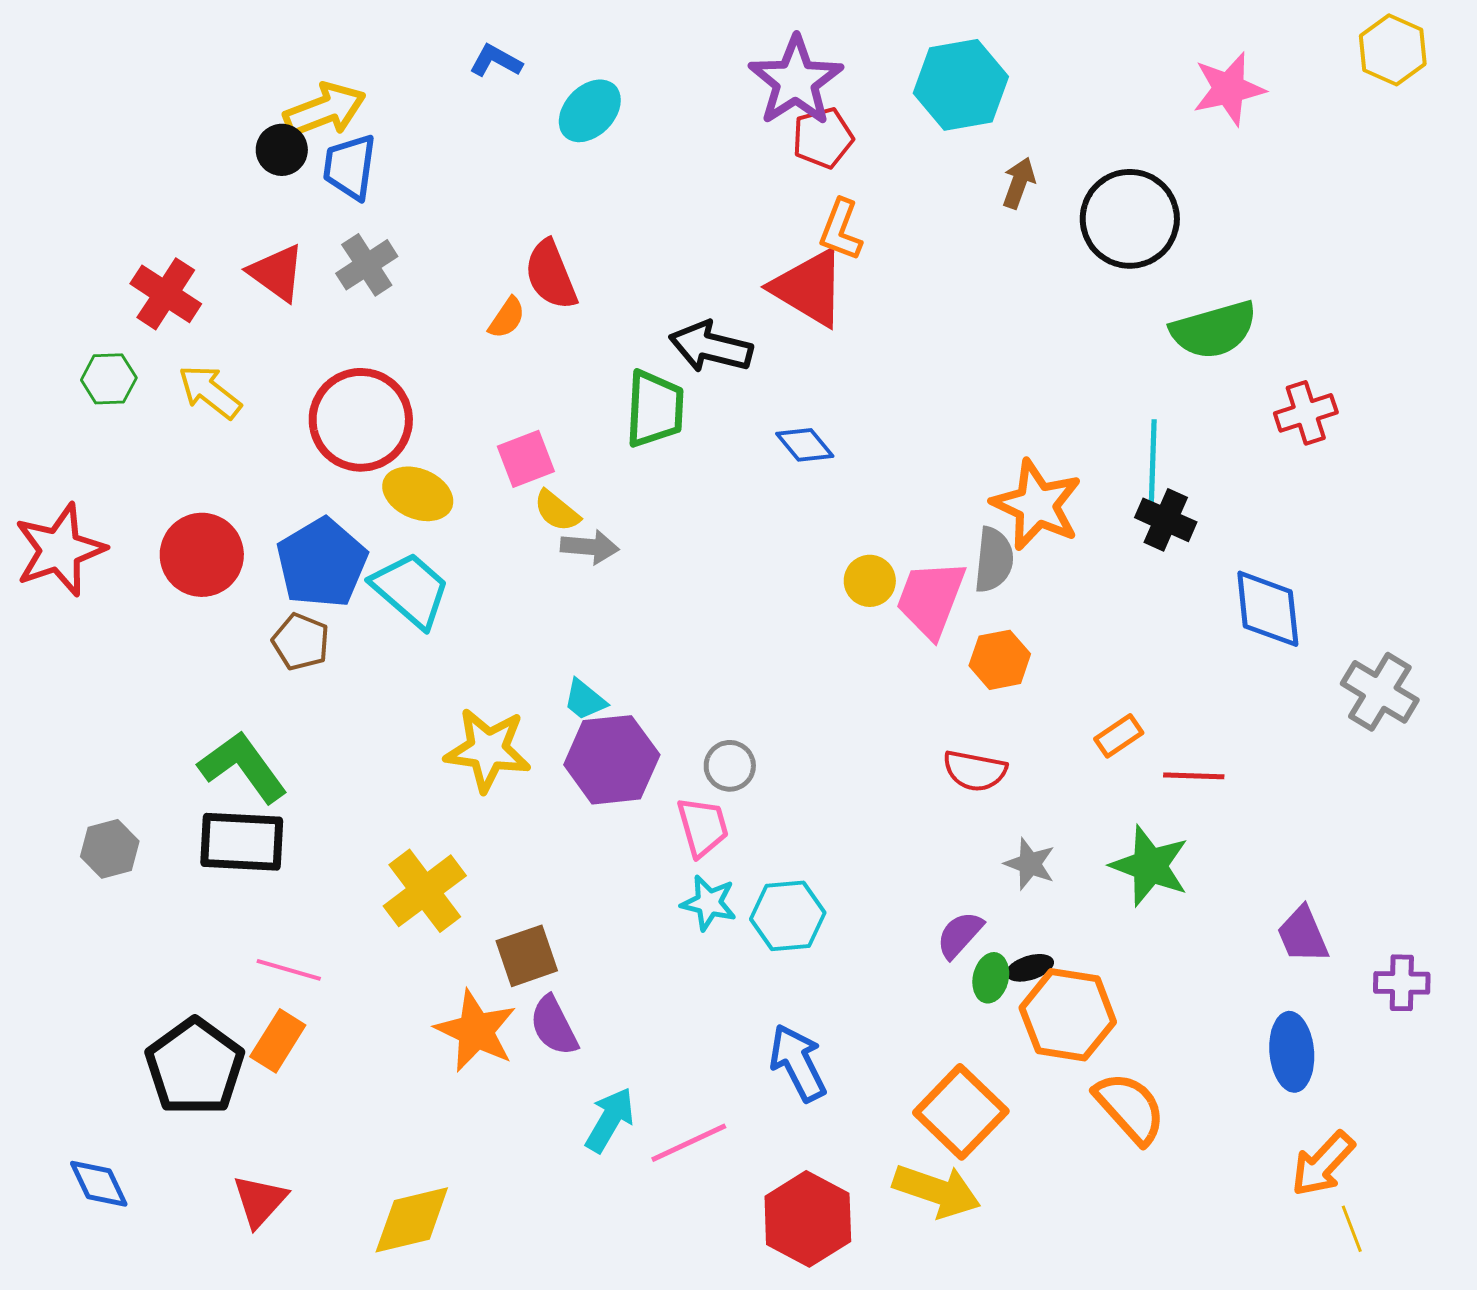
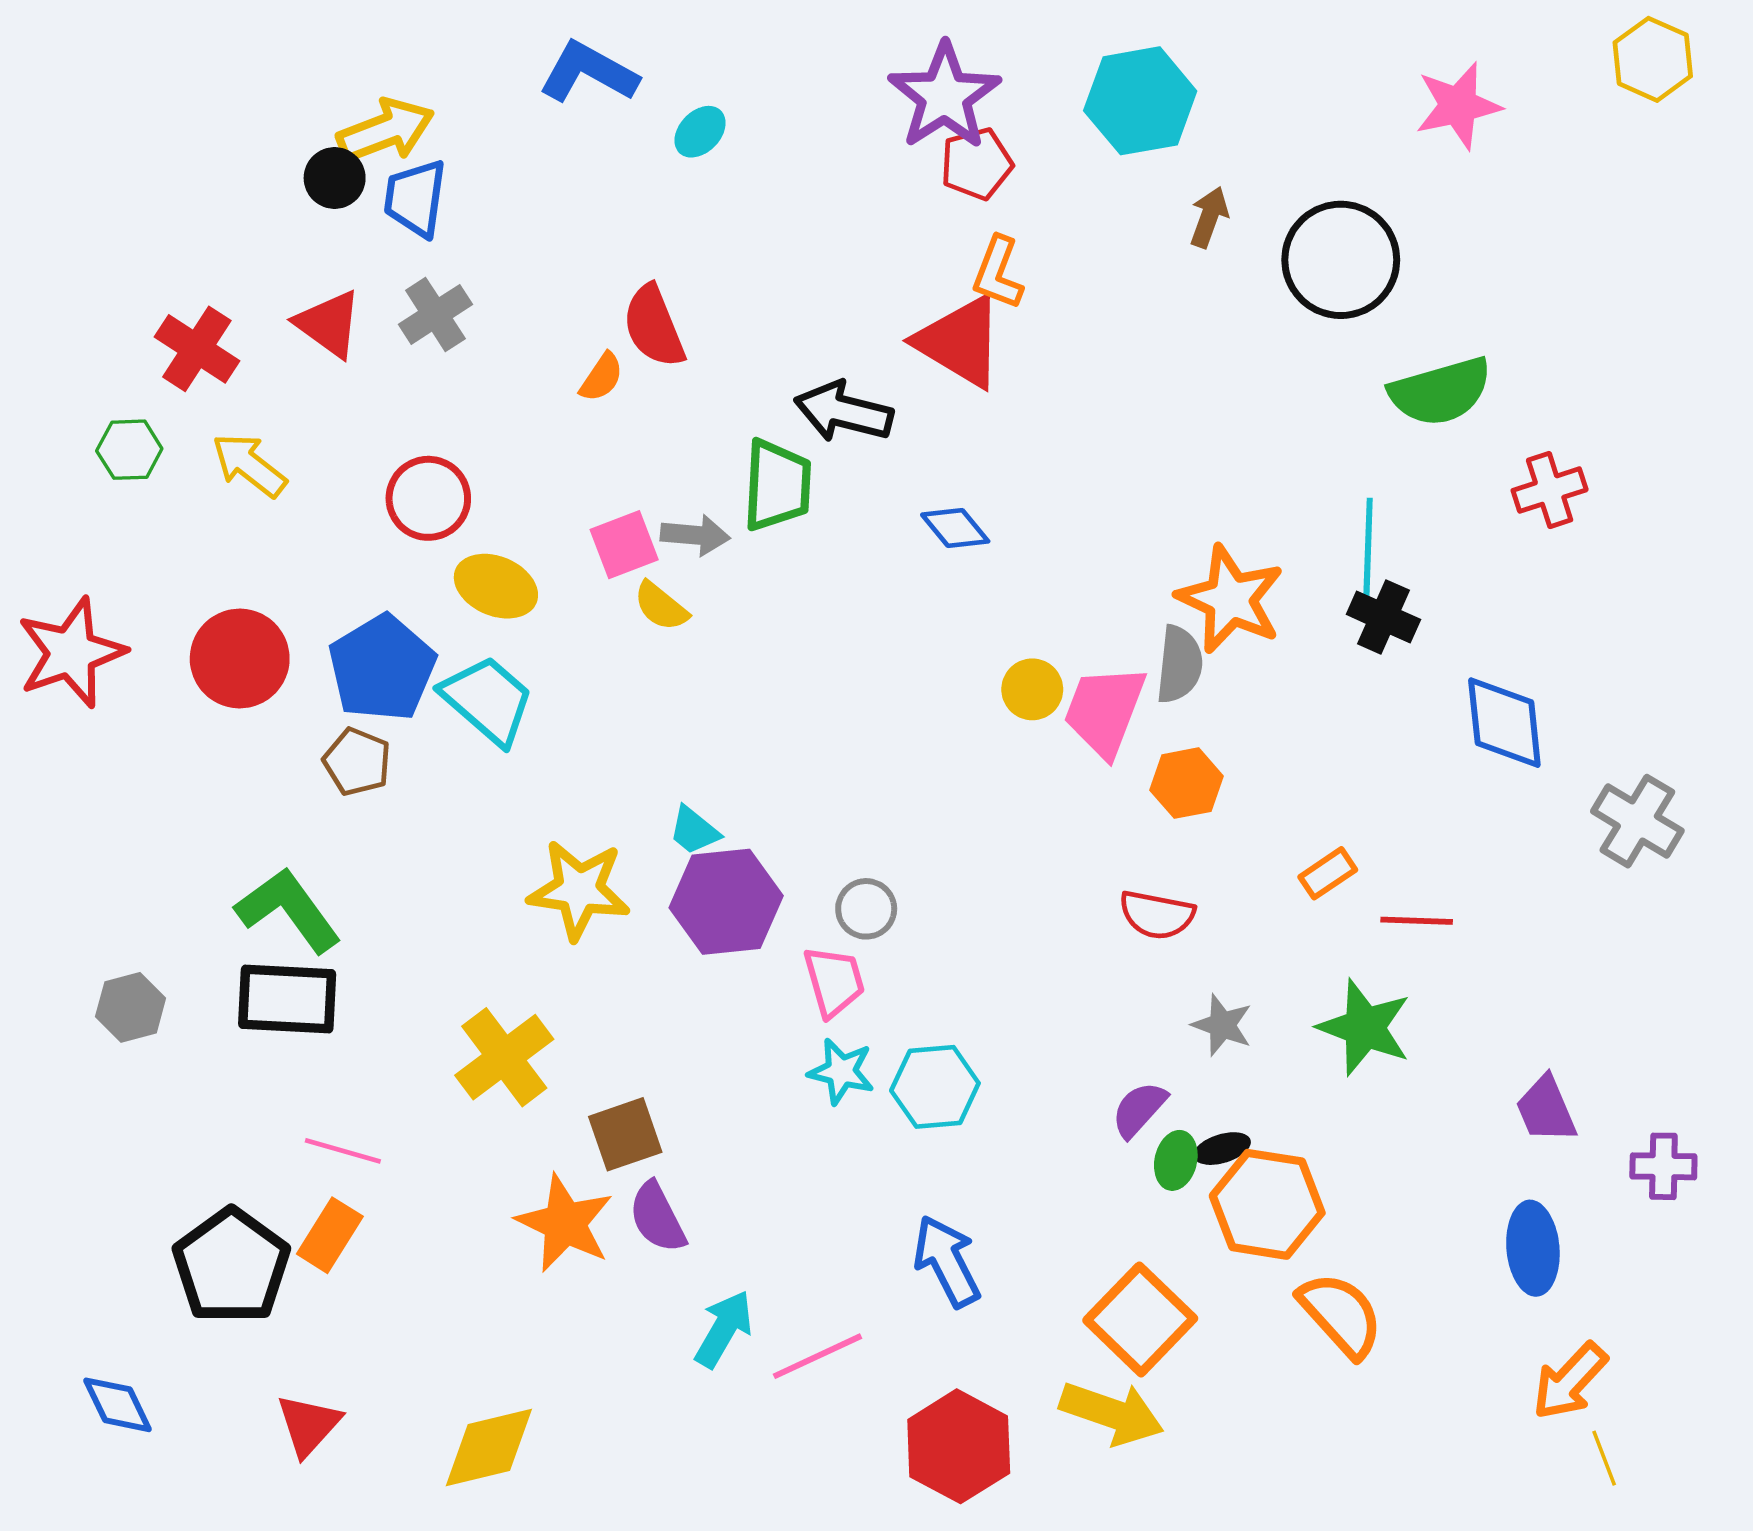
blue L-shape: (496, 61) -> (589, 72), size x1.6
cyan ellipse: (590, 111) -> (700, 132), size x0.7
red circle: (361, 420) -> (428, 498), size x0.7
gray arrow: (590, 547) -> (695, 535), moved

